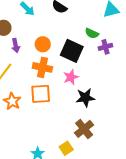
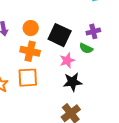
green semicircle: (92, 33) -> (86, 48), moved
pink star: (71, 77) -> (67, 60), moved

